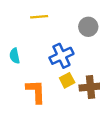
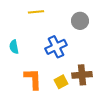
yellow square: (67, 80) -> (61, 82), moved

